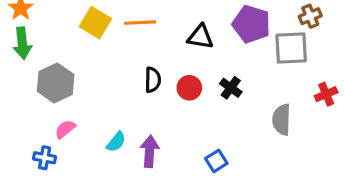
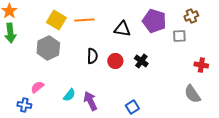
gray square: (291, 48) -> (179, 36), size x0.6
gray hexagon: (56, 83) -> (48, 48), moved
red cross: (326, 94) -> (201, 65), turned 32
gray semicircle: (282, 120) -> (192, 94), moved, turned -36
purple arrow: (150, 151) -> (90, 101), turned -30

